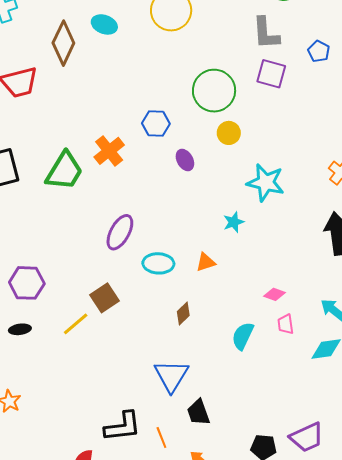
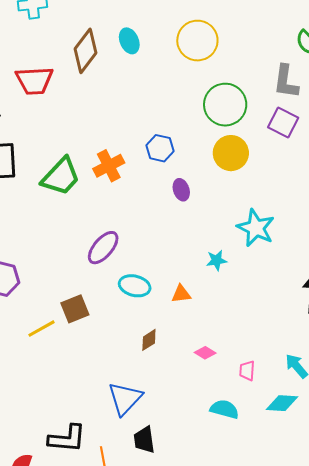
cyan ellipse: (104, 24) -> (129, 41), turned 35
green circle: (214, 91) -> (225, 105), moved
yellow circle: (229, 133) -> (231, 153), moved, size x1.5
pink diamond: (274, 294) -> (205, 353), moved
cyan semicircle: (243, 336) -> (224, 409), moved, turned 68

